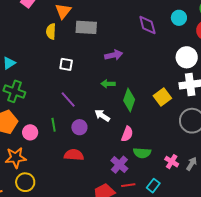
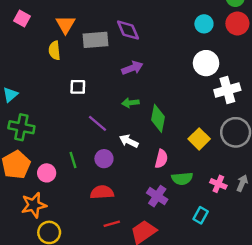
cyan circle: (179, 18) -> (204, 24), moved
purple diamond: (147, 25) -> (128, 30), moved
white circle: (187, 57) -> (206, 63), moved
yellow square: (162, 97) -> (199, 139), moved
purple line: (68, 100) -> (98, 123), moved
red line: (128, 185) -> (112, 224), moved

